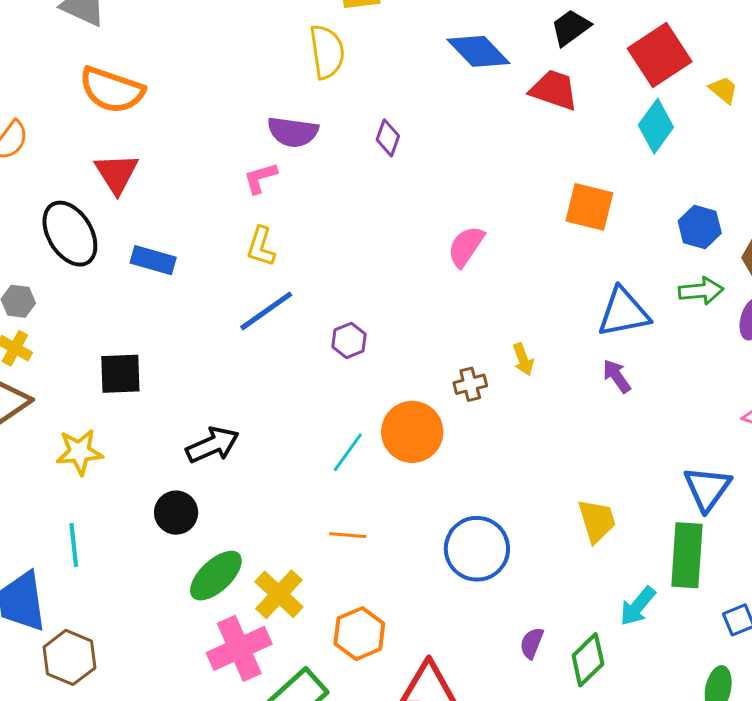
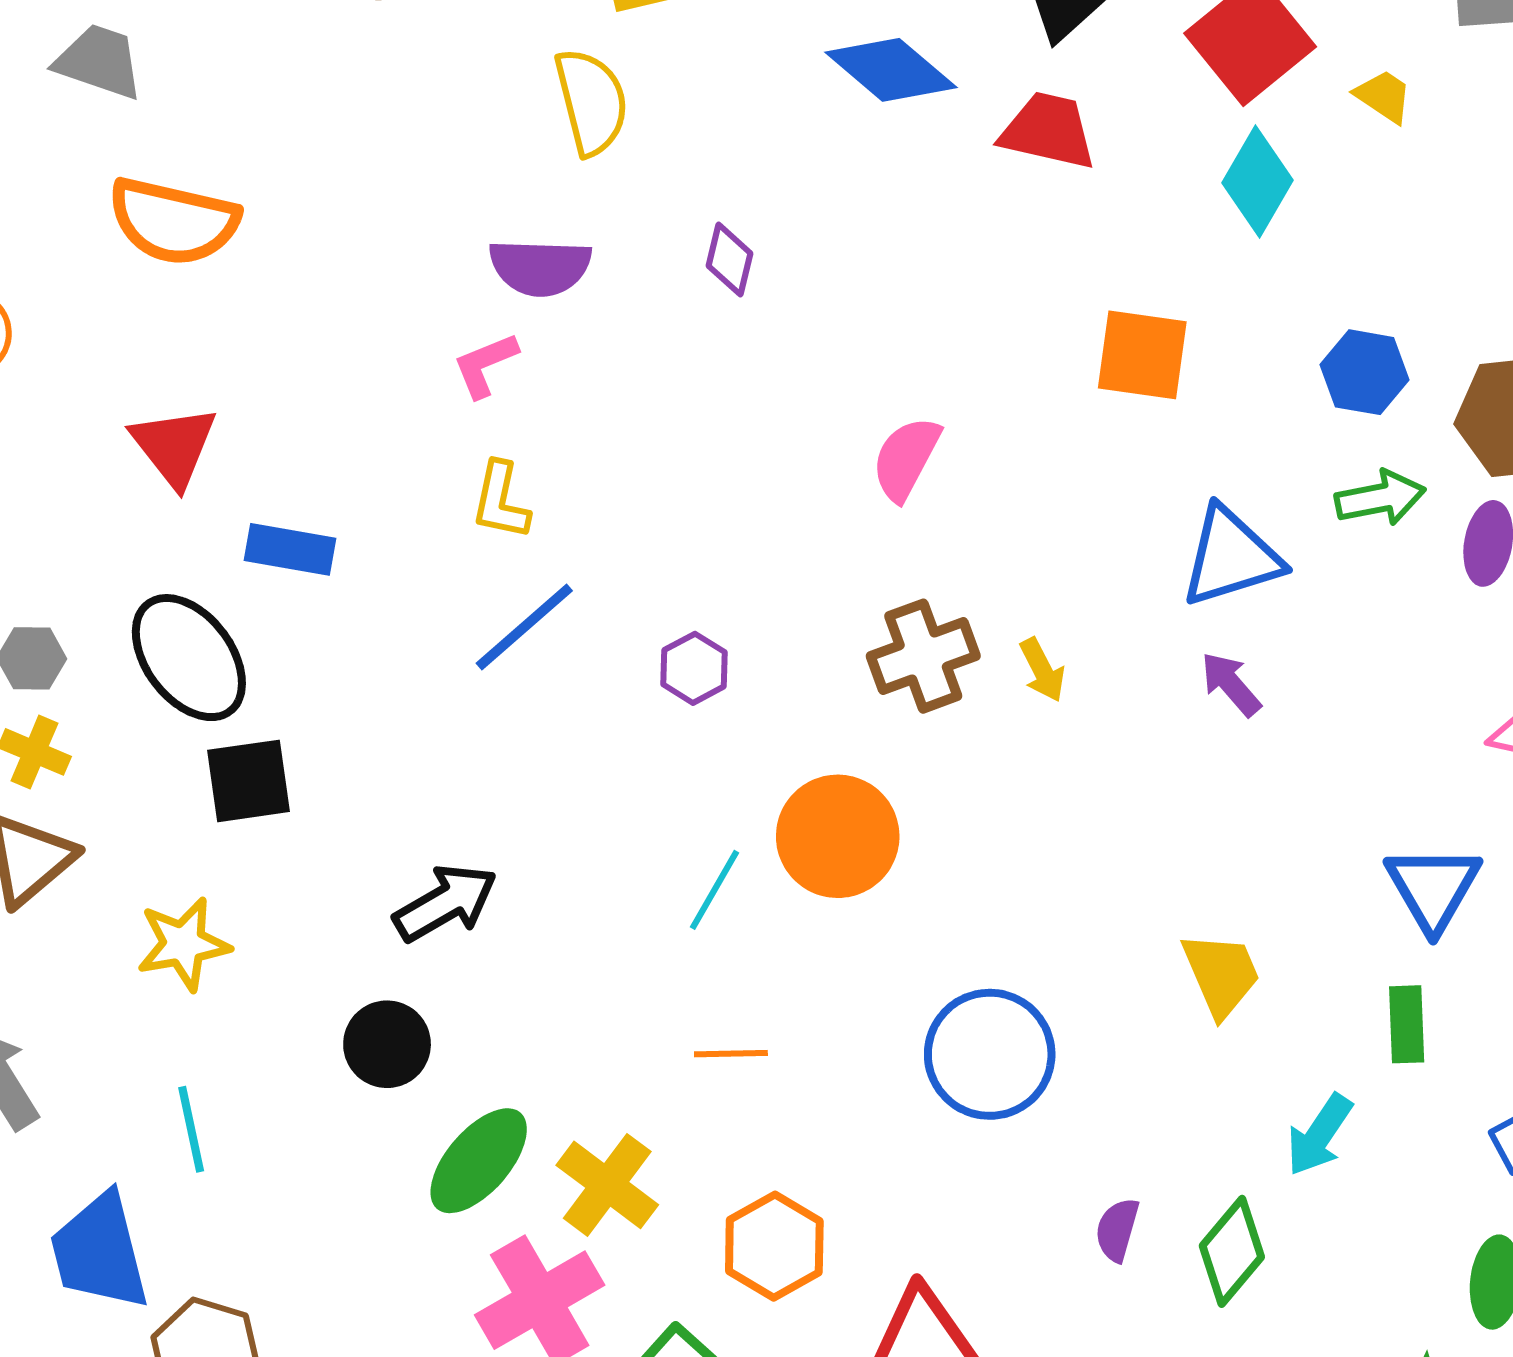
red triangle: (117, 173) -> (174, 446), moved
black ellipse: (70, 234) -> (189, 658), moved
brown cross: (470, 384) -> (923, 656), moved, size x1.6
green rectangle: (687, 555) -> (1407, 1024), size x0.6

